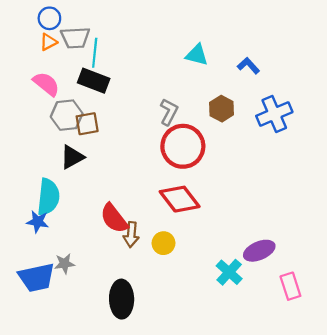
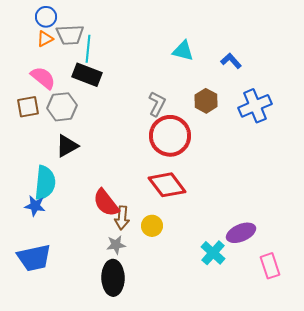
brown square: (87, 124) -> (28, 107), moved
gray star: (65, 264) -> (116, 245), moved

